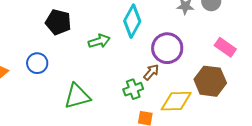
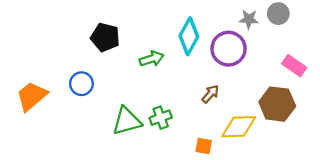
purple circle: (167, 48) -> (229, 49), moved
green cross: (133, 89) -> (161, 118), moved

